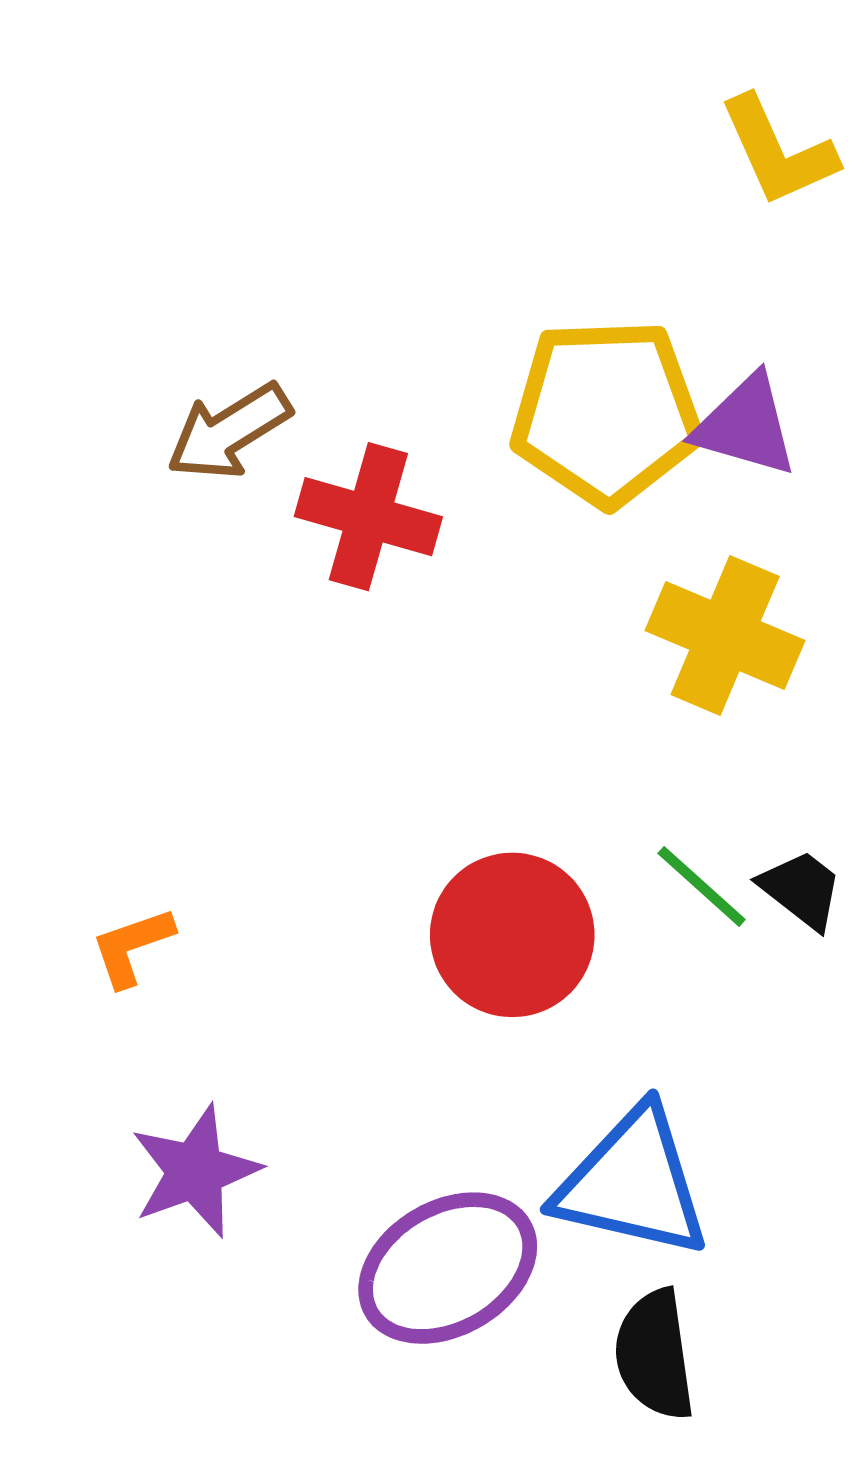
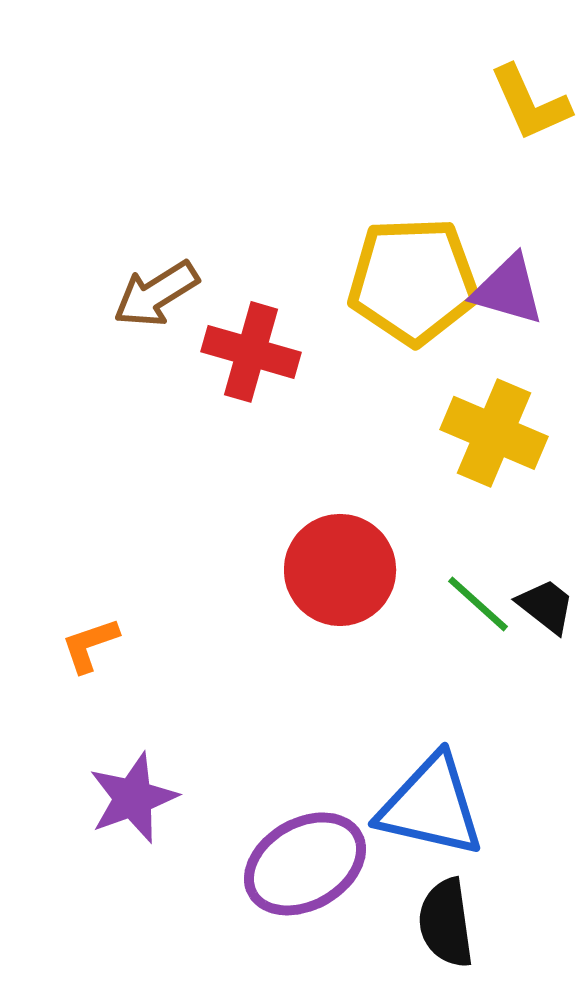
red circle: (512, 935) -> (340, 570), moved

